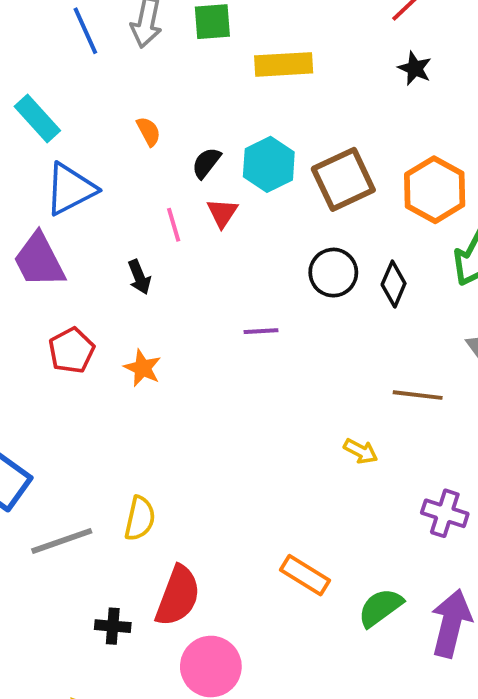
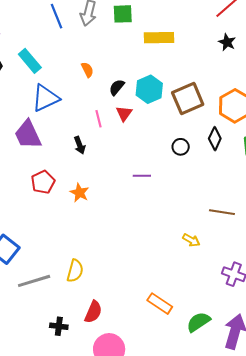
black circle: (333, 273) -> (181, 147), size x0.7
black diamond: (394, 284) -> (215, 139), moved
red semicircle: (178, 596) -> (93, 312), size x0.7

